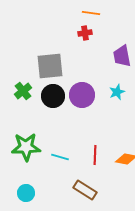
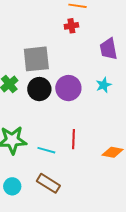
red line: (95, 155) -> (73, 139), moved
brown rectangle: (85, 190) -> (48, 183), moved

